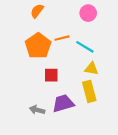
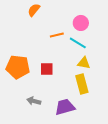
pink circle: (88, 13) -> (81, 23), moved
orange pentagon: (38, 46) -> (18, 67), moved, turned -30
purple trapezoid: (63, 103) -> (65, 107), moved

